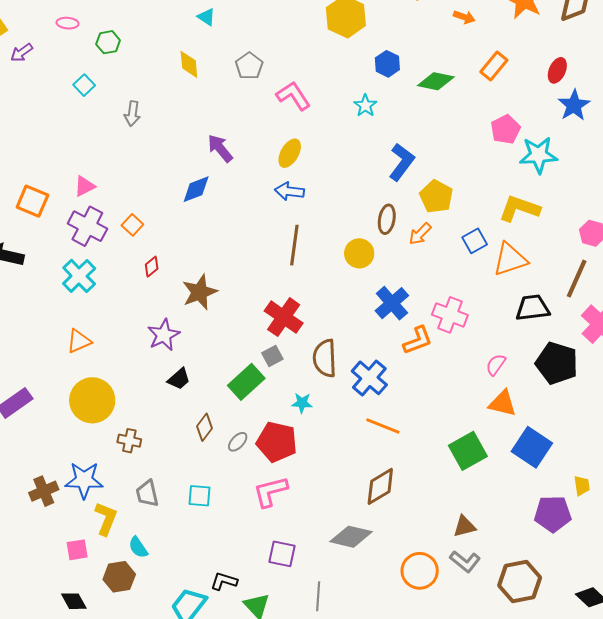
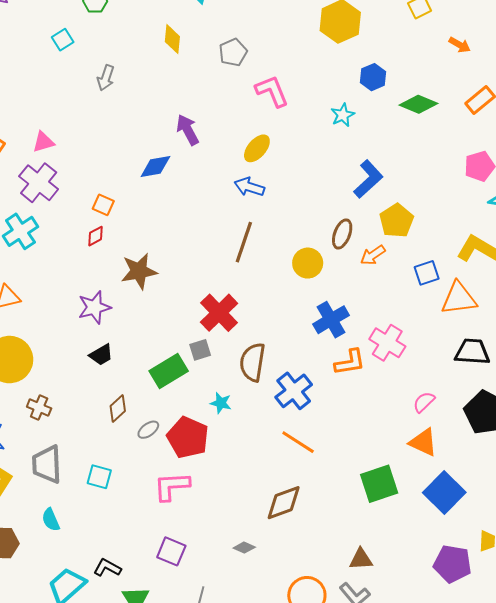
orange square: (132, 225) -> (103, 205), moved, turned -30
gray trapezoid: (147, 494) -> (47, 464), size x1.4
gray diamond: (351, 537) -> (244, 548), size x0.5
cyan semicircle: (138, 547) -> (51, 520), moved

